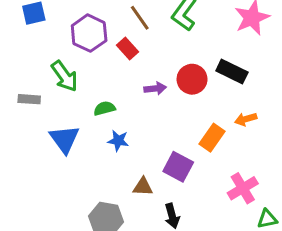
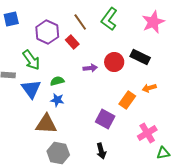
blue triangle: (65, 139) -> (31, 89), moved
blue star: (118, 141) -> (57, 100), moved
brown triangle: (143, 187) -> (46, 124), moved, size x1.6

